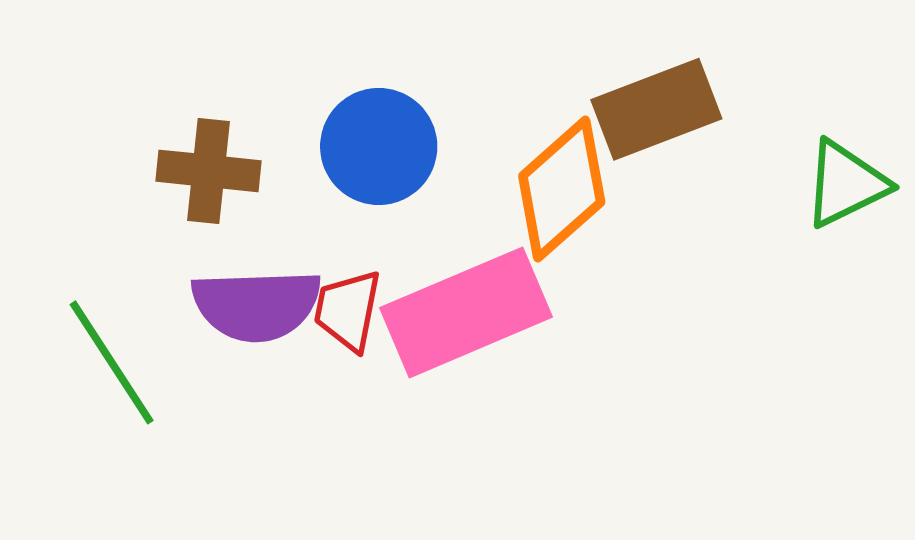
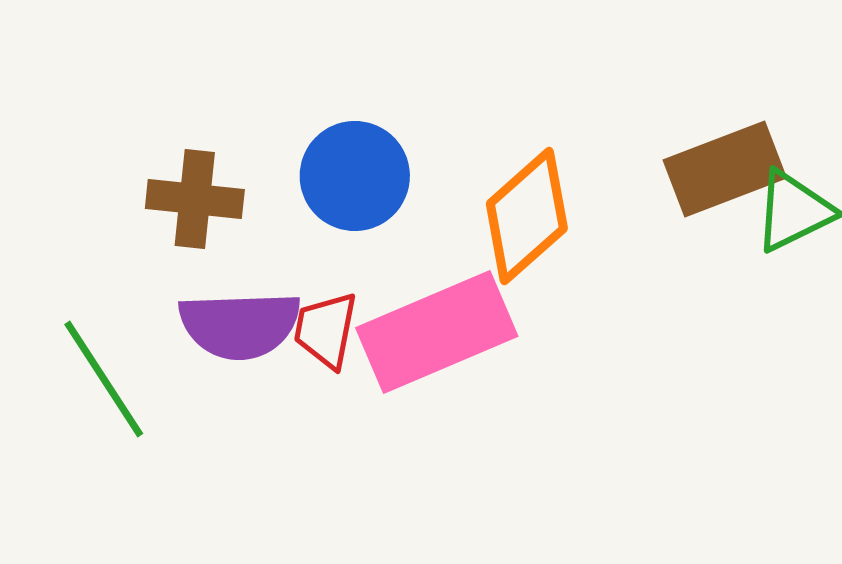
brown rectangle: (656, 109) -> (725, 169), moved

